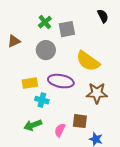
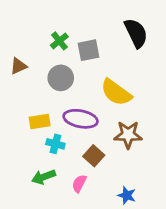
black semicircle: (103, 16) -> (136, 33), size x1.6
brown square: (80, 121) -> (94, 156), moved, turned 35

